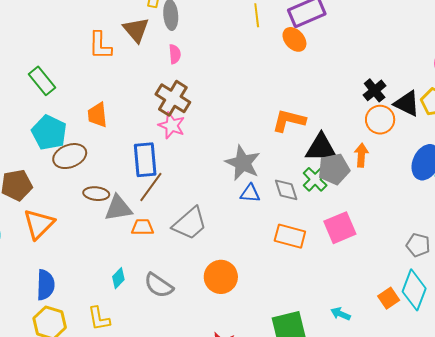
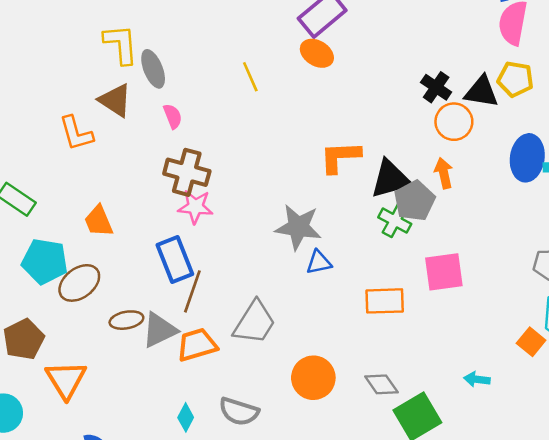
yellow line: (257, 15) -> (250, 77), moved
gray diamond: (286, 190) -> (381, 384), moved
orange trapezoid: (143, 227) -> (197, 345), size x1.4
pink square: (340, 228) -> (444, 272), turned 32

